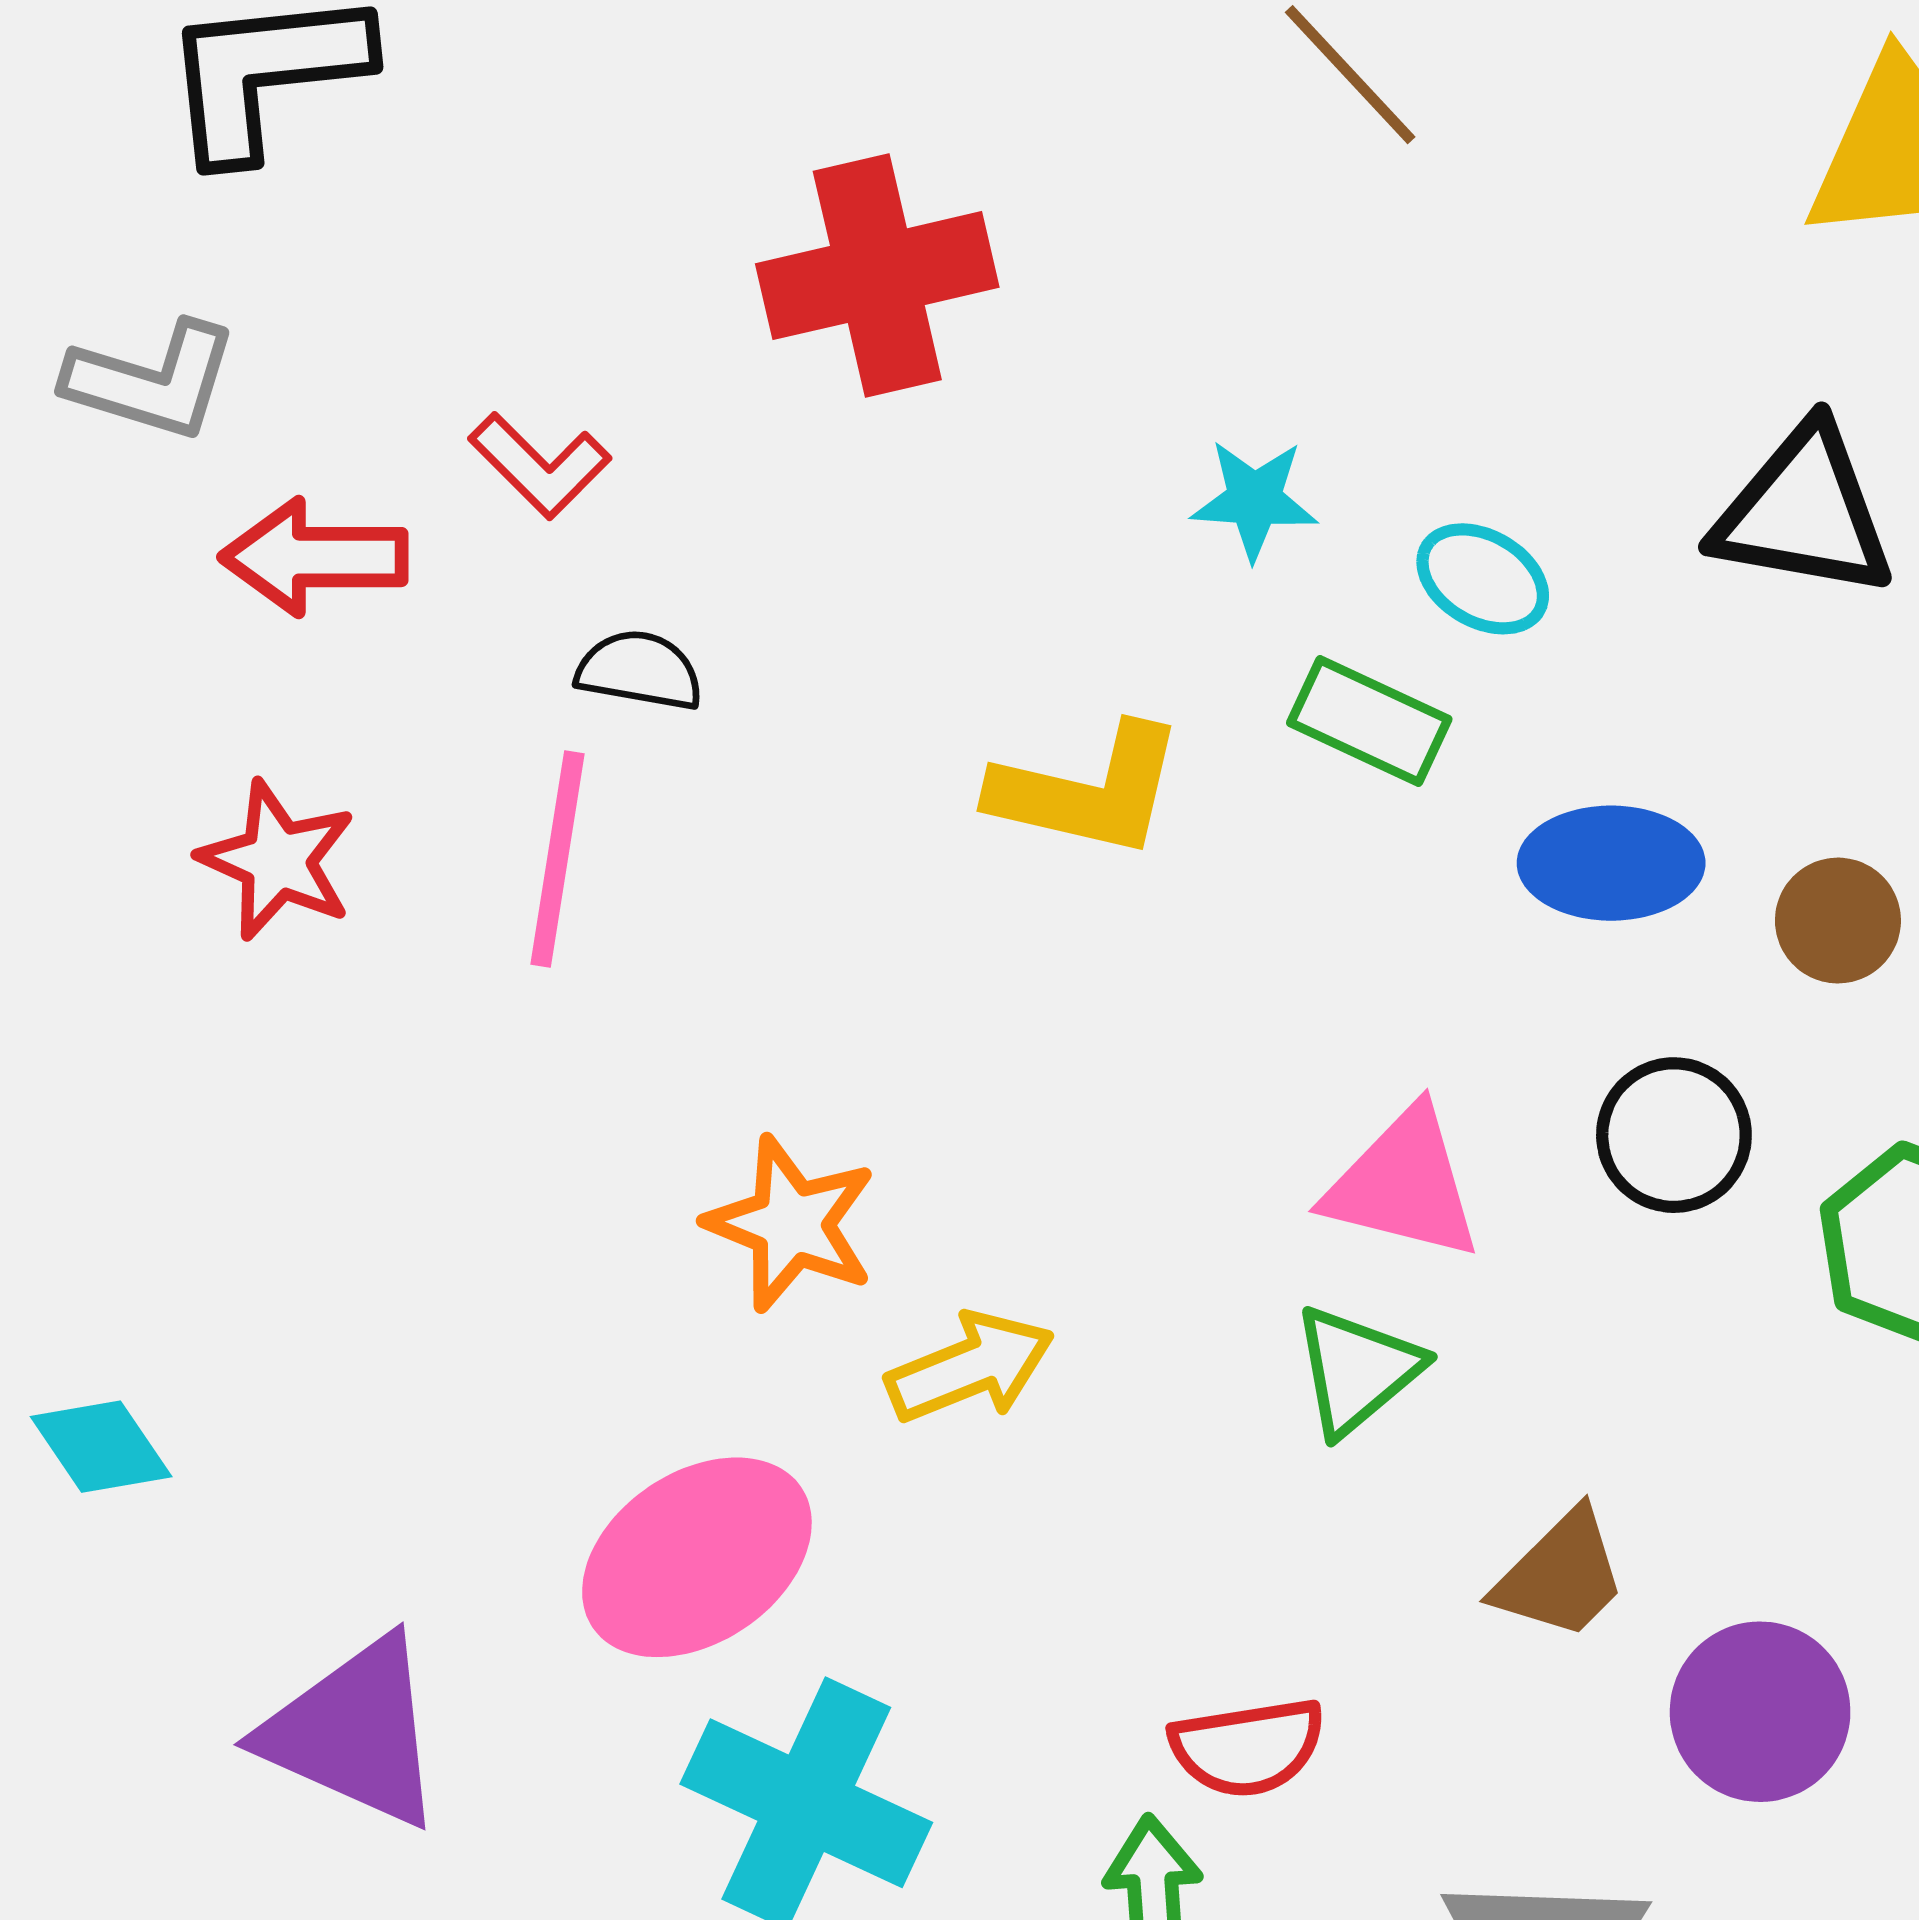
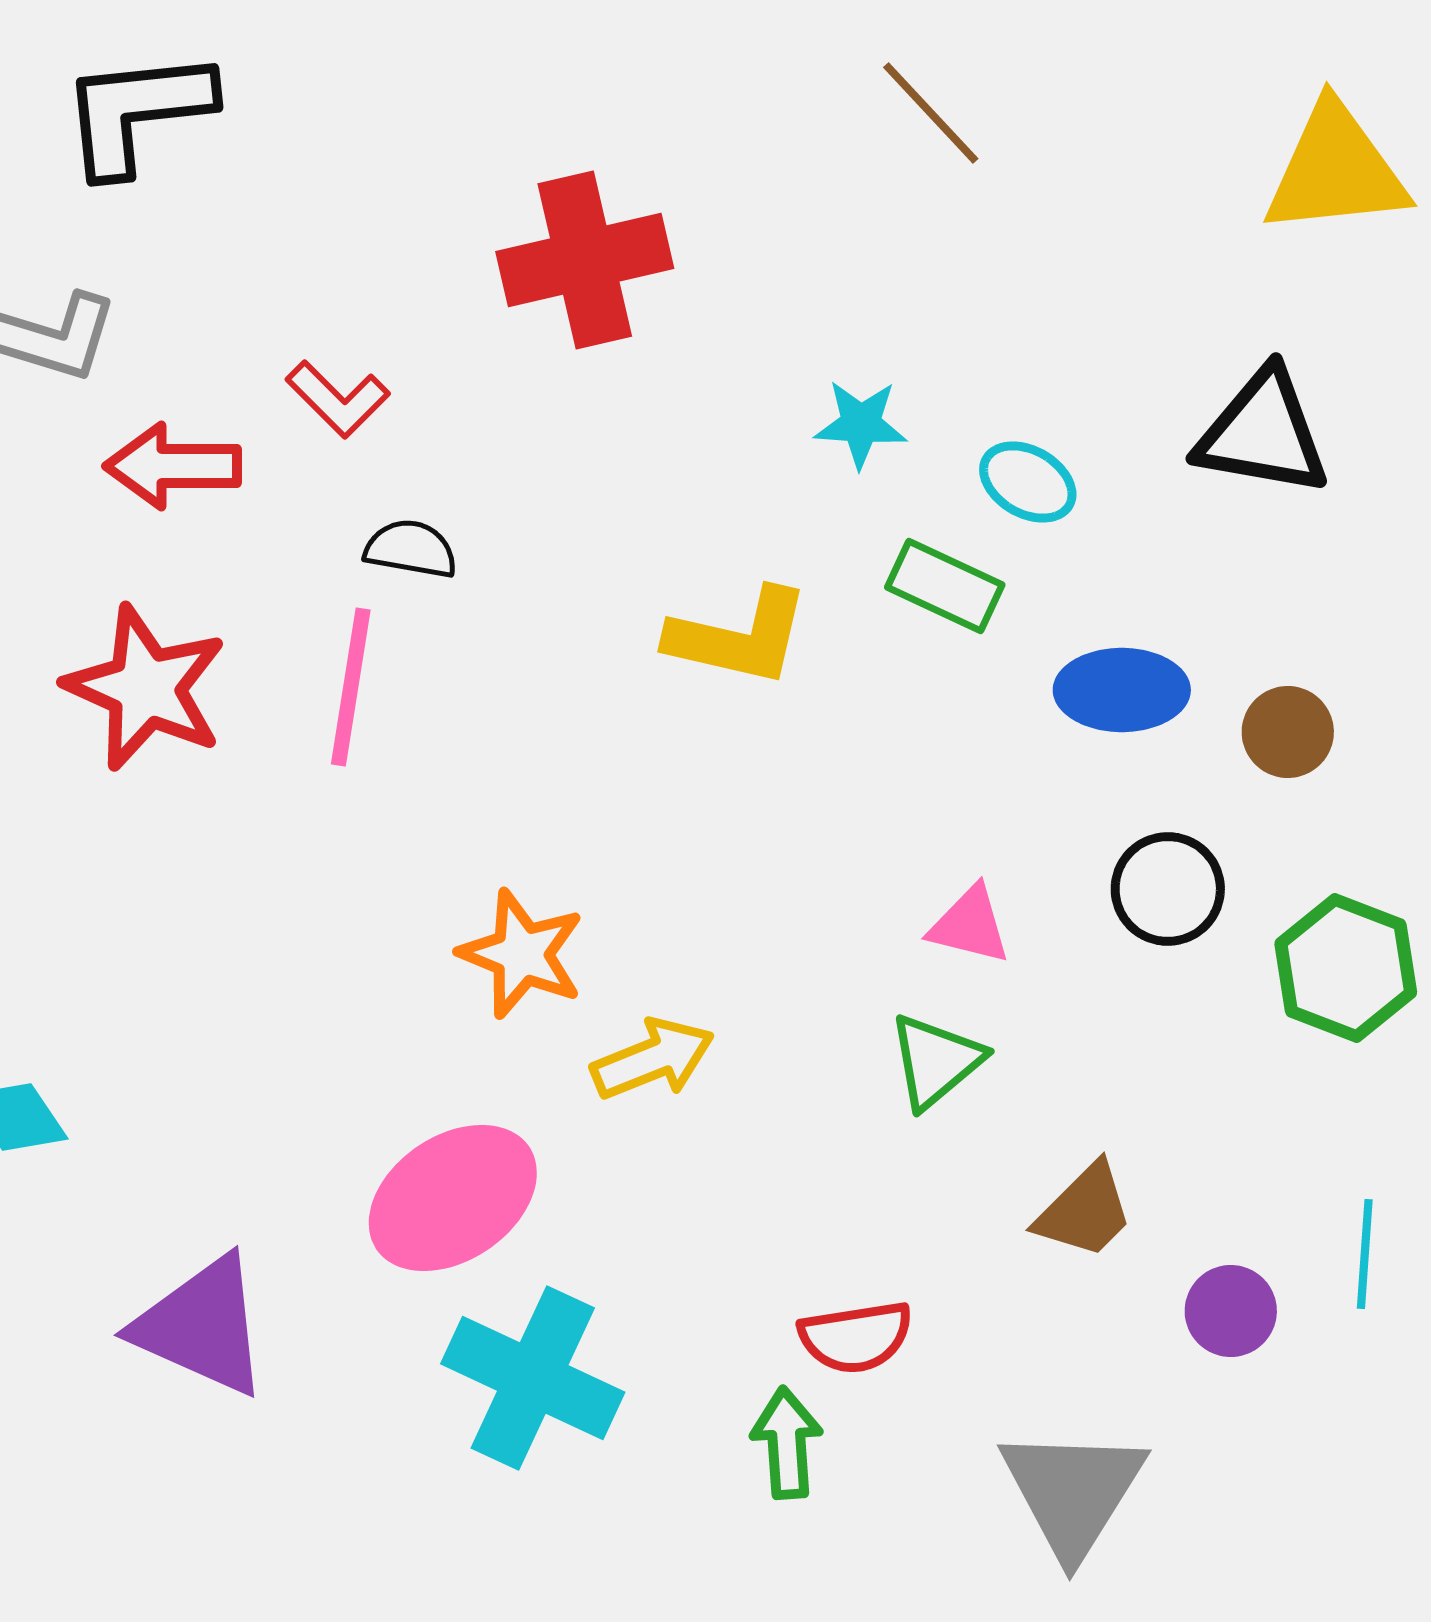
red star: (277, 860) -> (146, 688), size x1.4
pink triangle: (1403, 1184) -> (970, 925), size x0.7
purple circle: (1760, 1712) -> (1231, 1311), size x0.7

